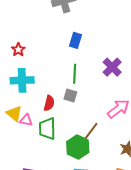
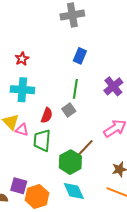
gray square: (70, 96) -> (69, 110), turned 32

